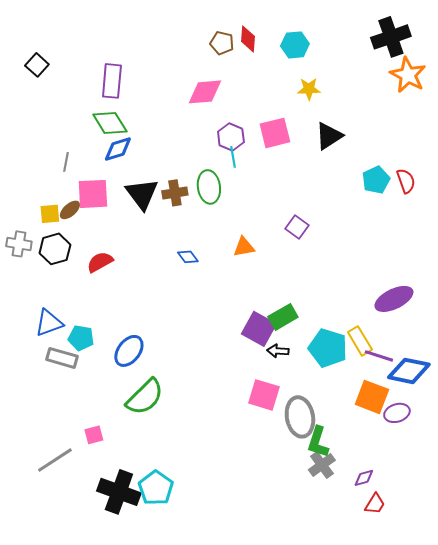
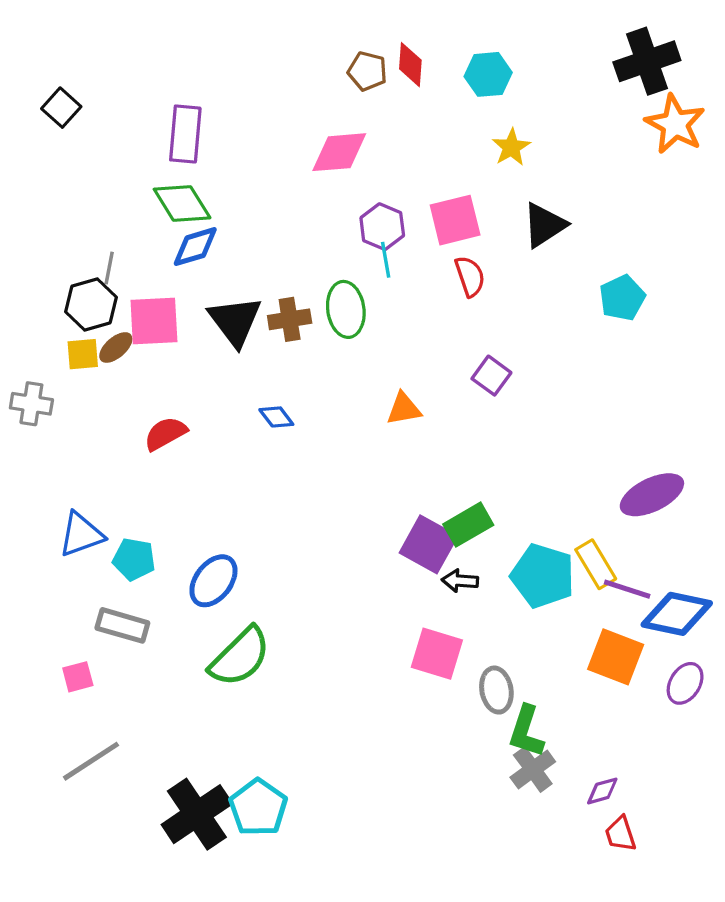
yellow star: (309, 89) -> (511, 147), turned -30
red semicircle: (406, 181) -> (470, 276), moved
black hexagon: (55, 249) -> (91, 304), moved
blue diamond: (188, 257) -> (276, 417), moved
gray rectangle: (62, 358) -> (122, 625), moved
purple ellipse: (397, 413) -> (685, 683), moved, turned -40
gray ellipse: (300, 417) -> (496, 690), size x0.7
pink square: (94, 435) -> (78, 677), moved
black cross: (119, 492) -> (197, 814), turned 36
red trapezoid: (375, 504) -> (621, 834), turned 130

